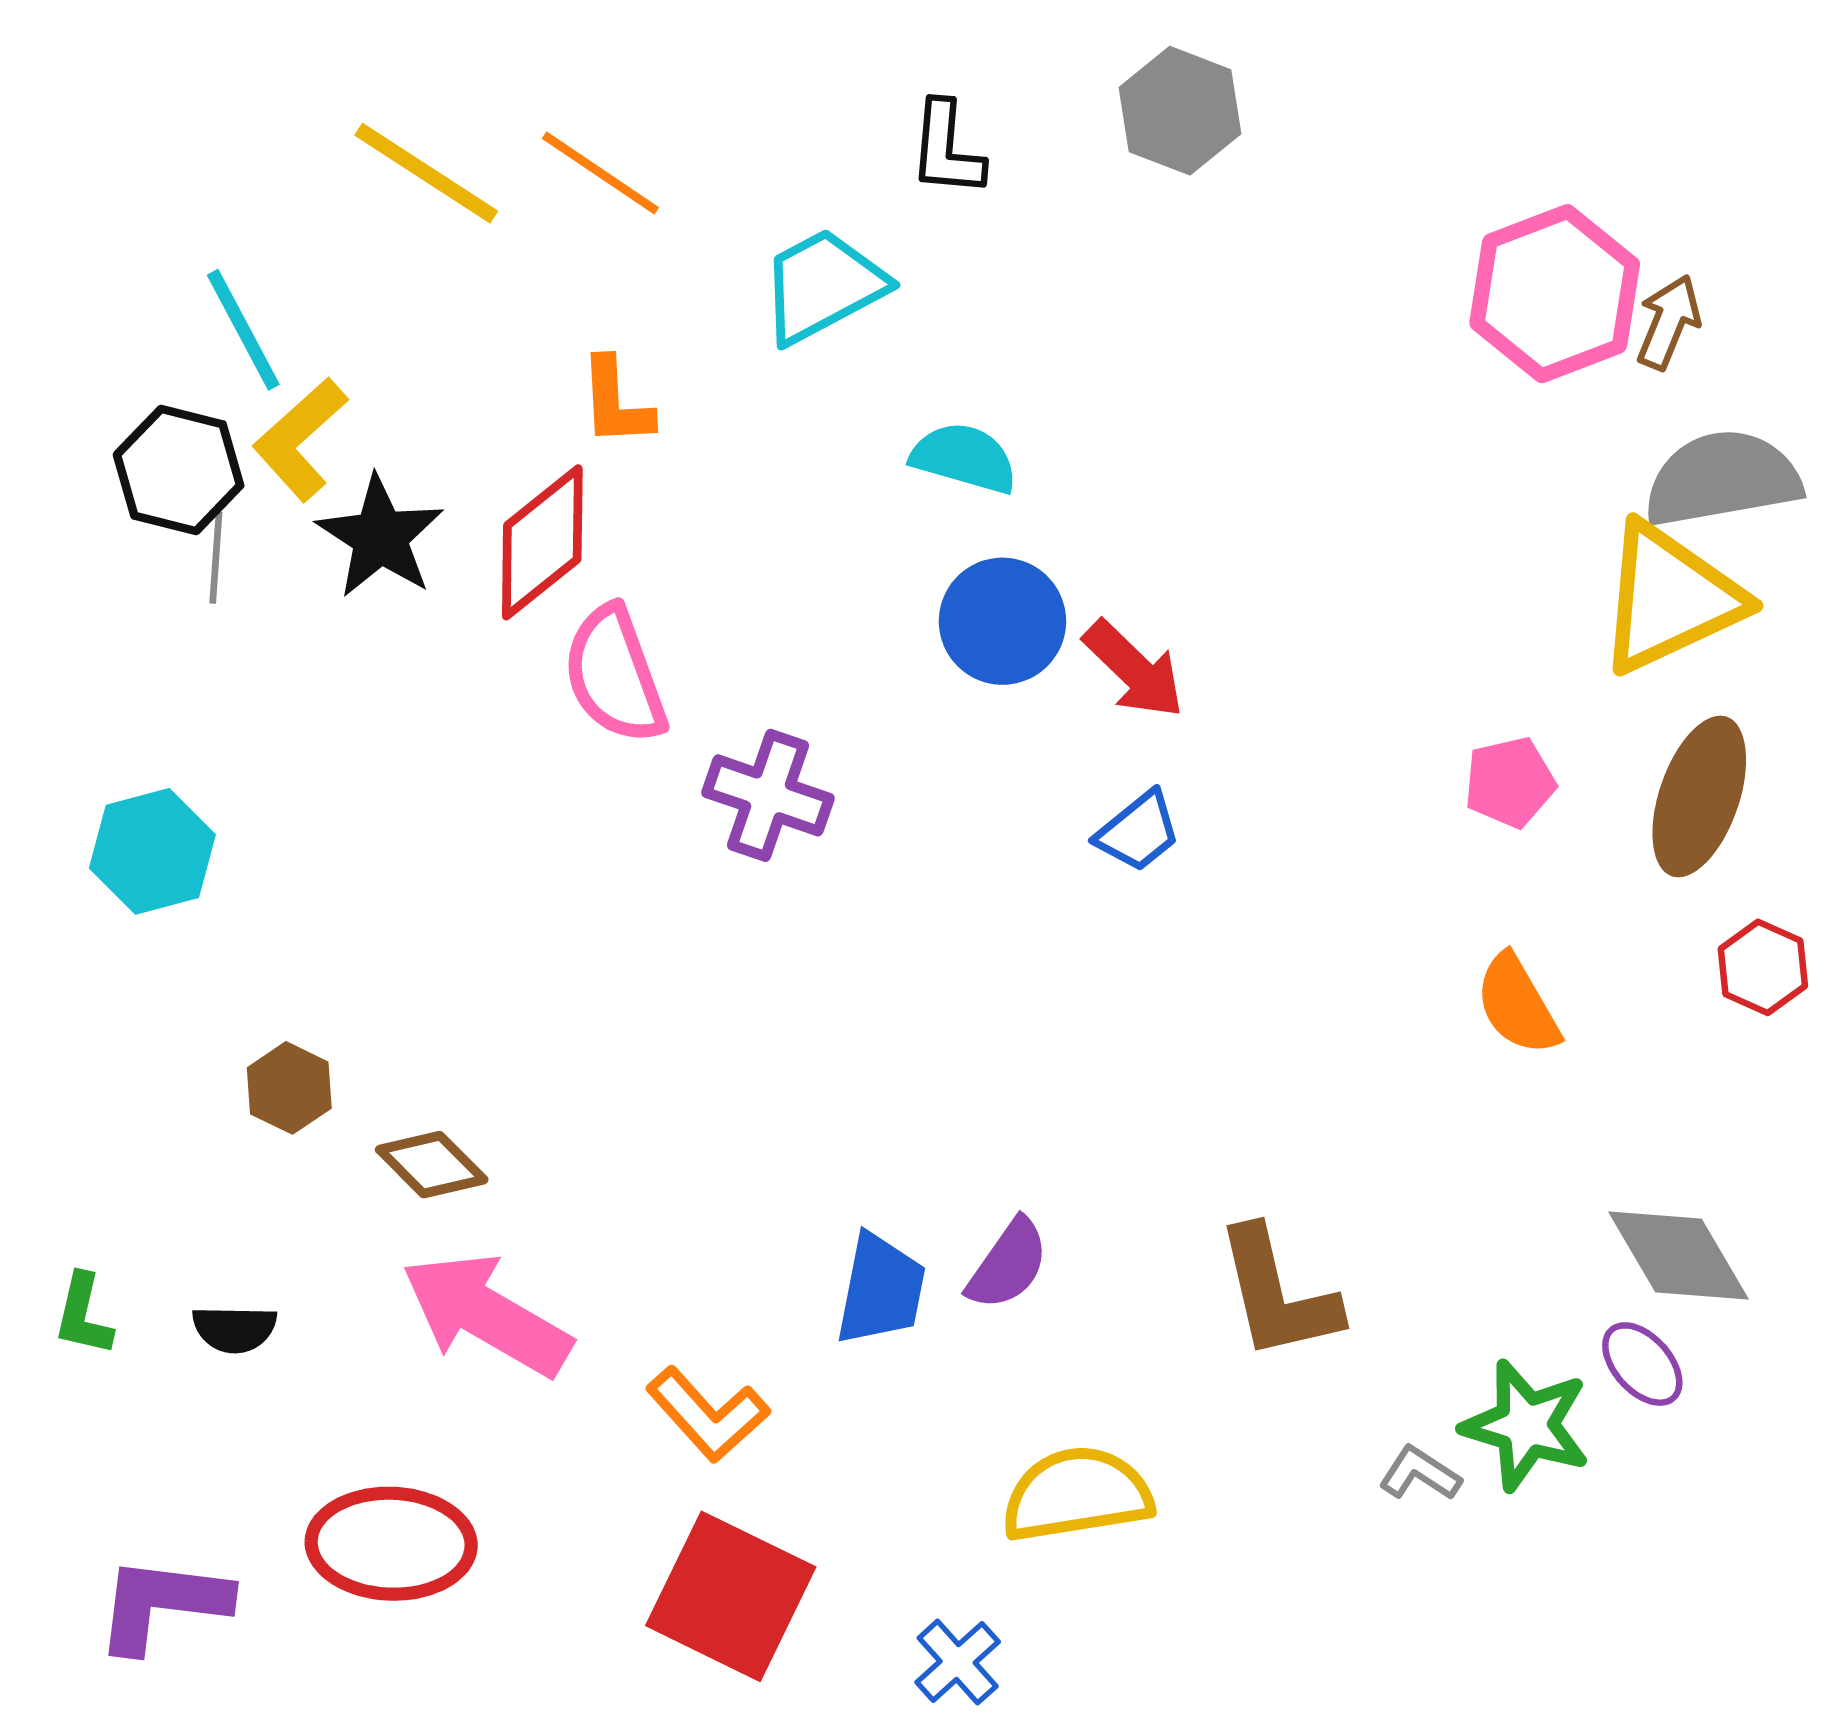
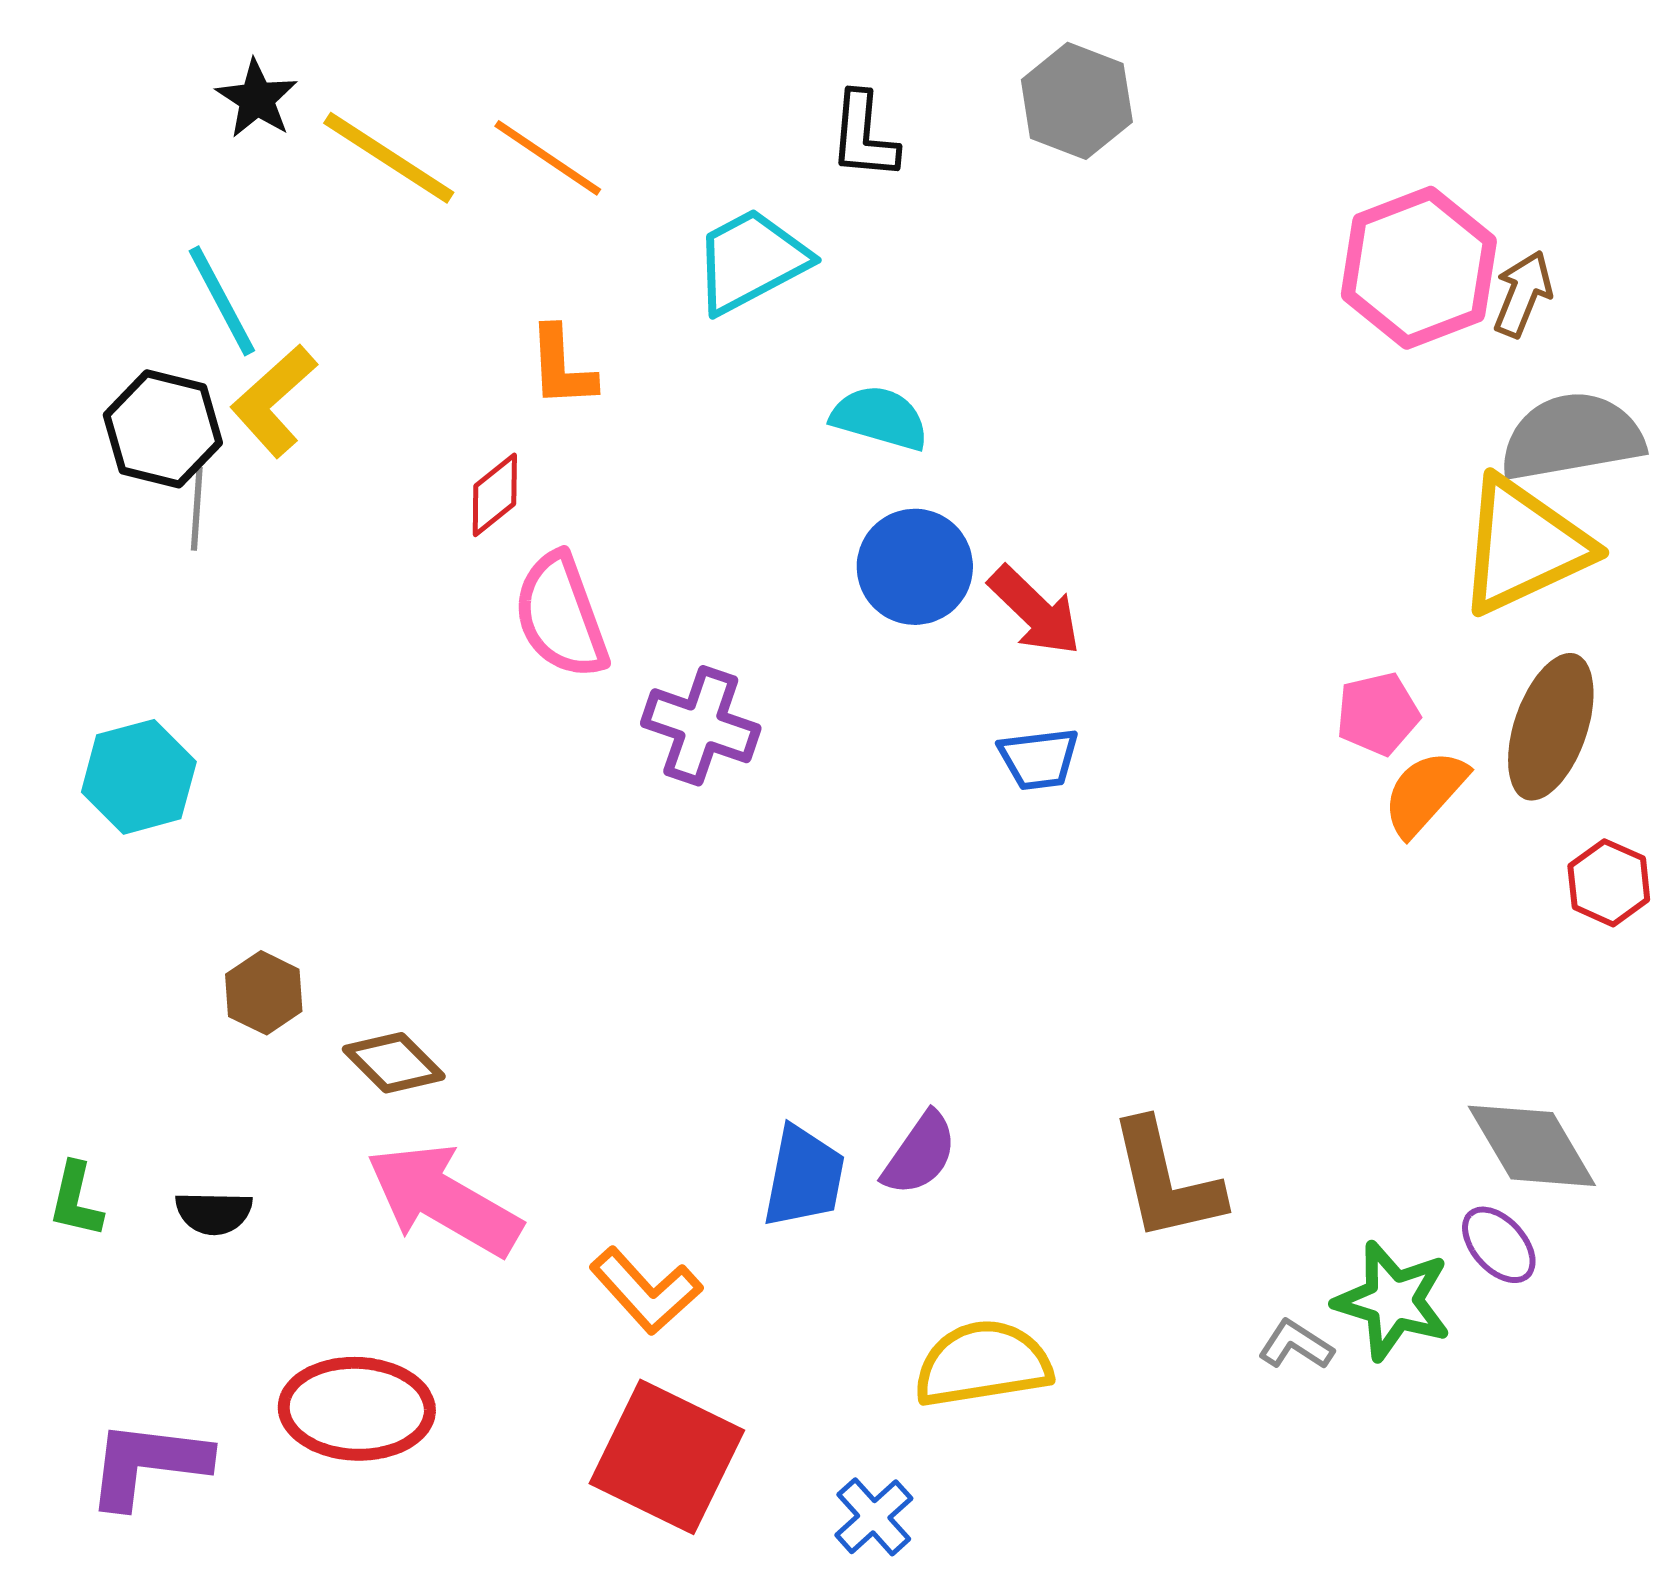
black star: (380, 537) -> (257, 99), moved, size x0.7
red diamond: (542, 542) -> (495, 495), size x0.6
blue trapezoid: (1138, 832) -> (1039, 759), turned 32
orange semicircle: (1517, 1005) -> (1425, 793), moved, turned 72

